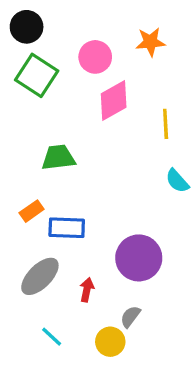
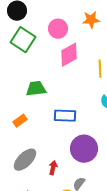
blue rectangle: (67, 228) -> (65, 116), moved

